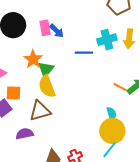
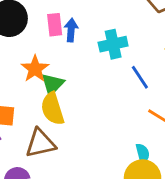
blue arrow: (57, 31) -> (71, 30), turned -133
cyan cross: (107, 40) -> (113, 44), moved
blue line: (84, 53) -> (140, 77), moved, turned 54

